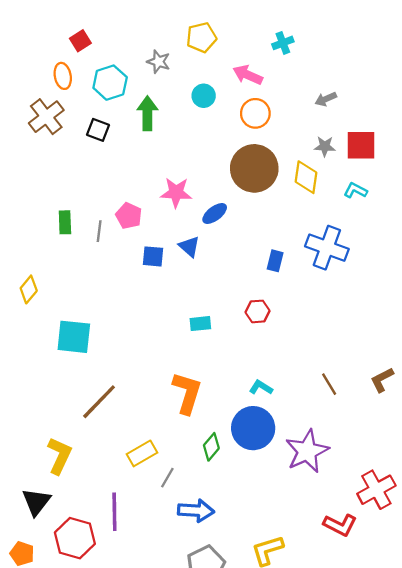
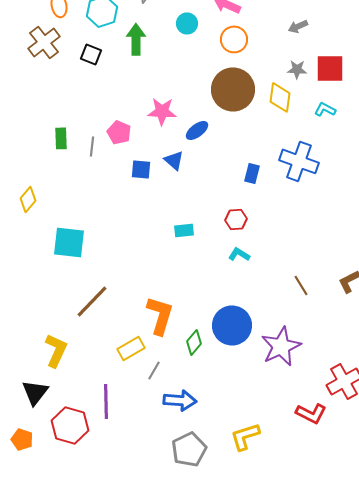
cyan L-shape: (261, 387) -> (239, 254), moved
orange L-shape: (187, 393) -> (160, 315), moved

